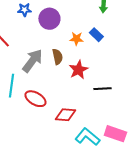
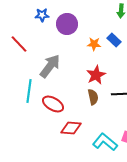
brown semicircle: (57, 57) -> (93, 97), moved
red diamond: (65, 115) -> (71, 128), moved

